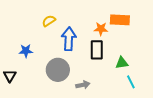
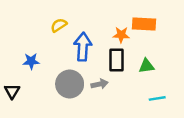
green triangle: (122, 63) -> (146, 66), moved
cyan line: (131, 82) -> (157, 98), turned -72
gray arrow: (83, 85) -> (100, 84), moved

